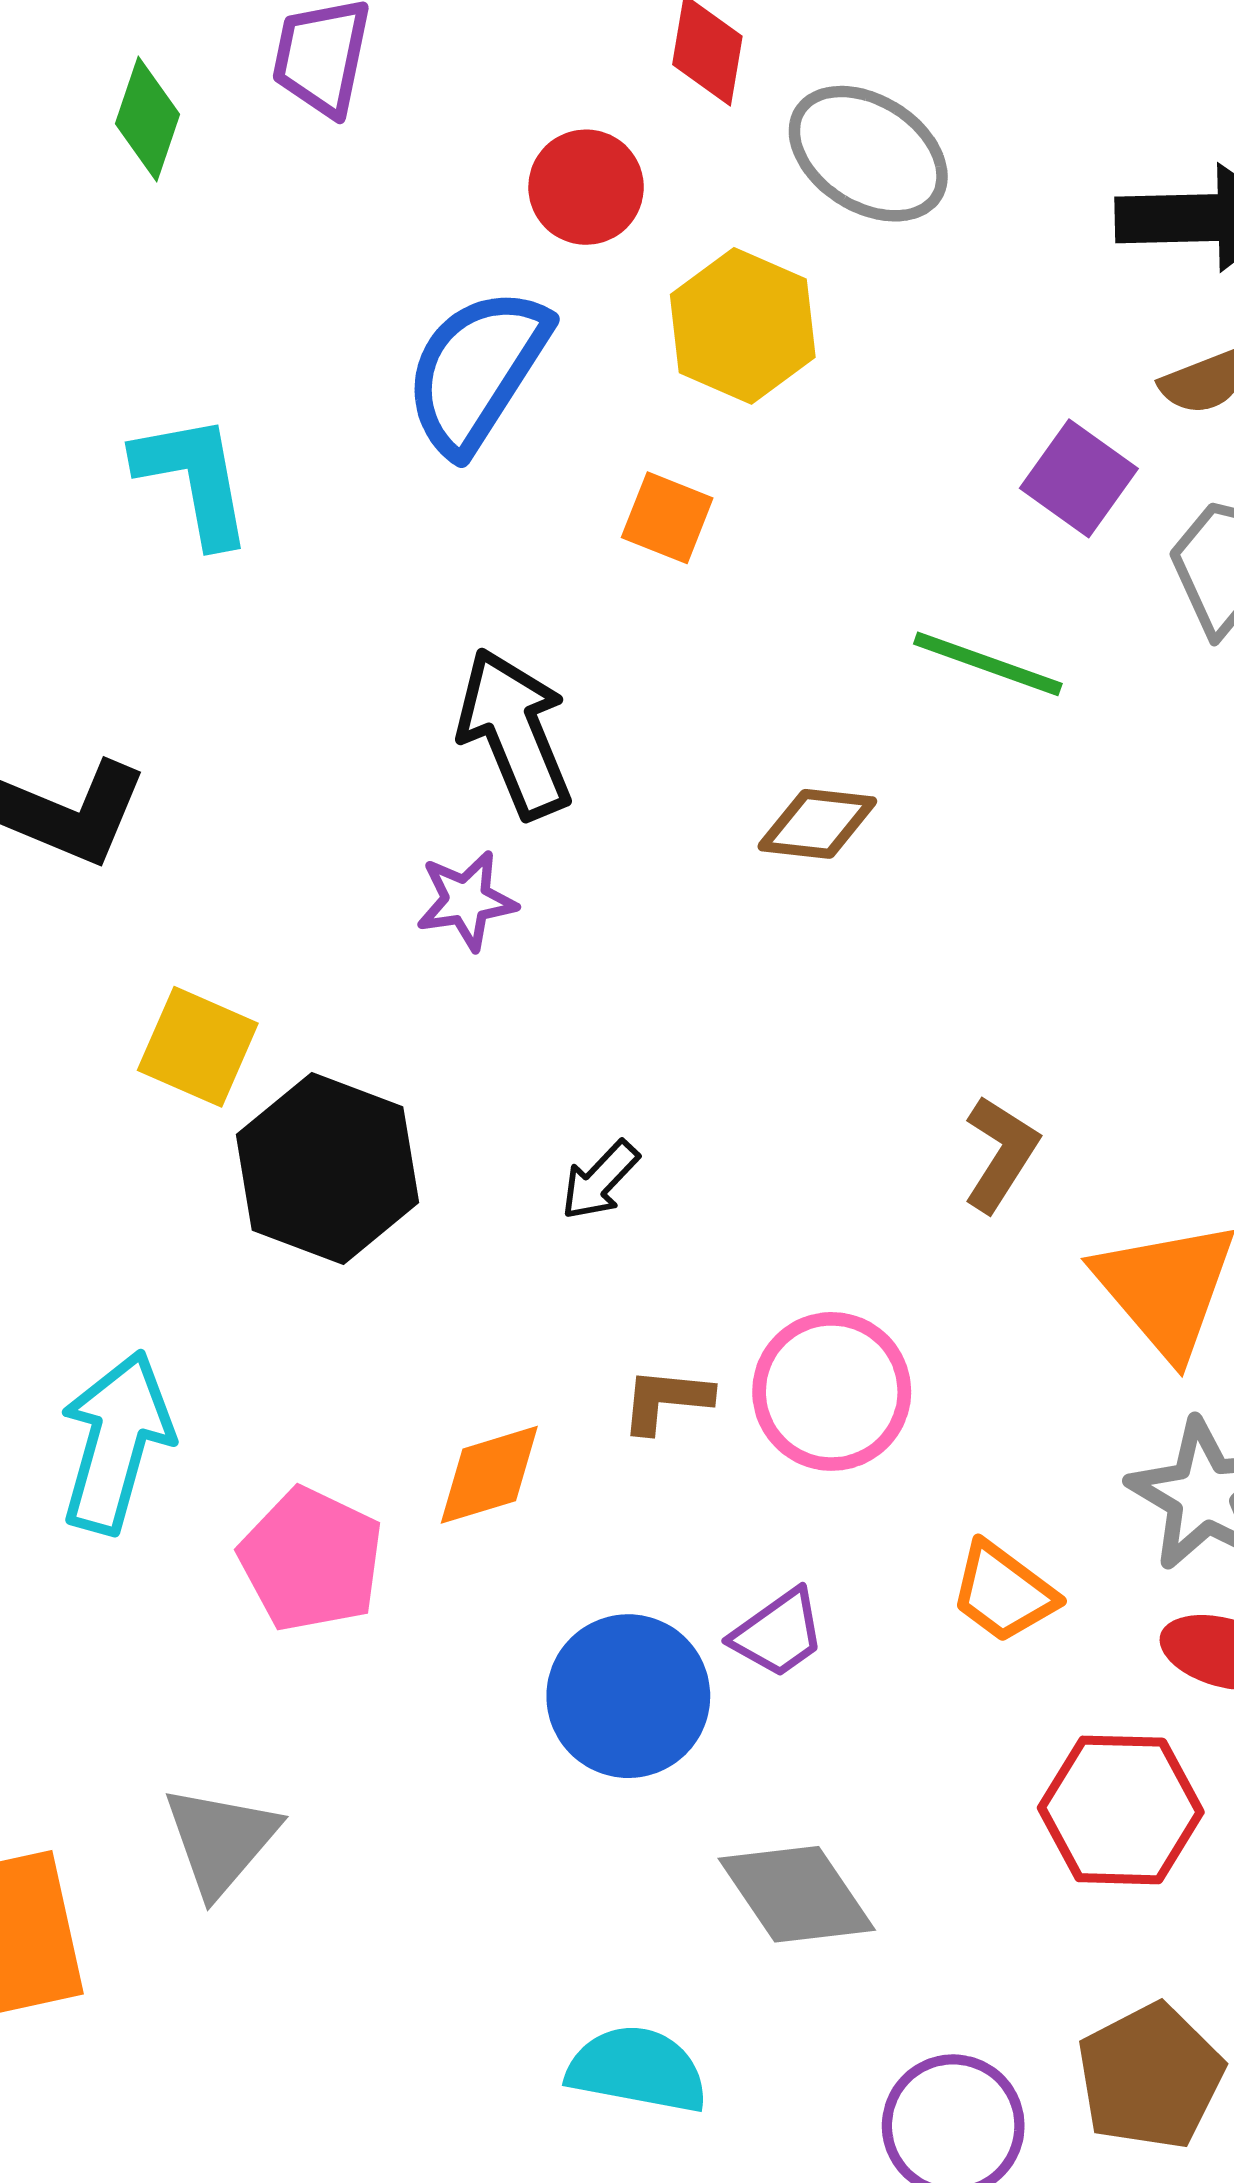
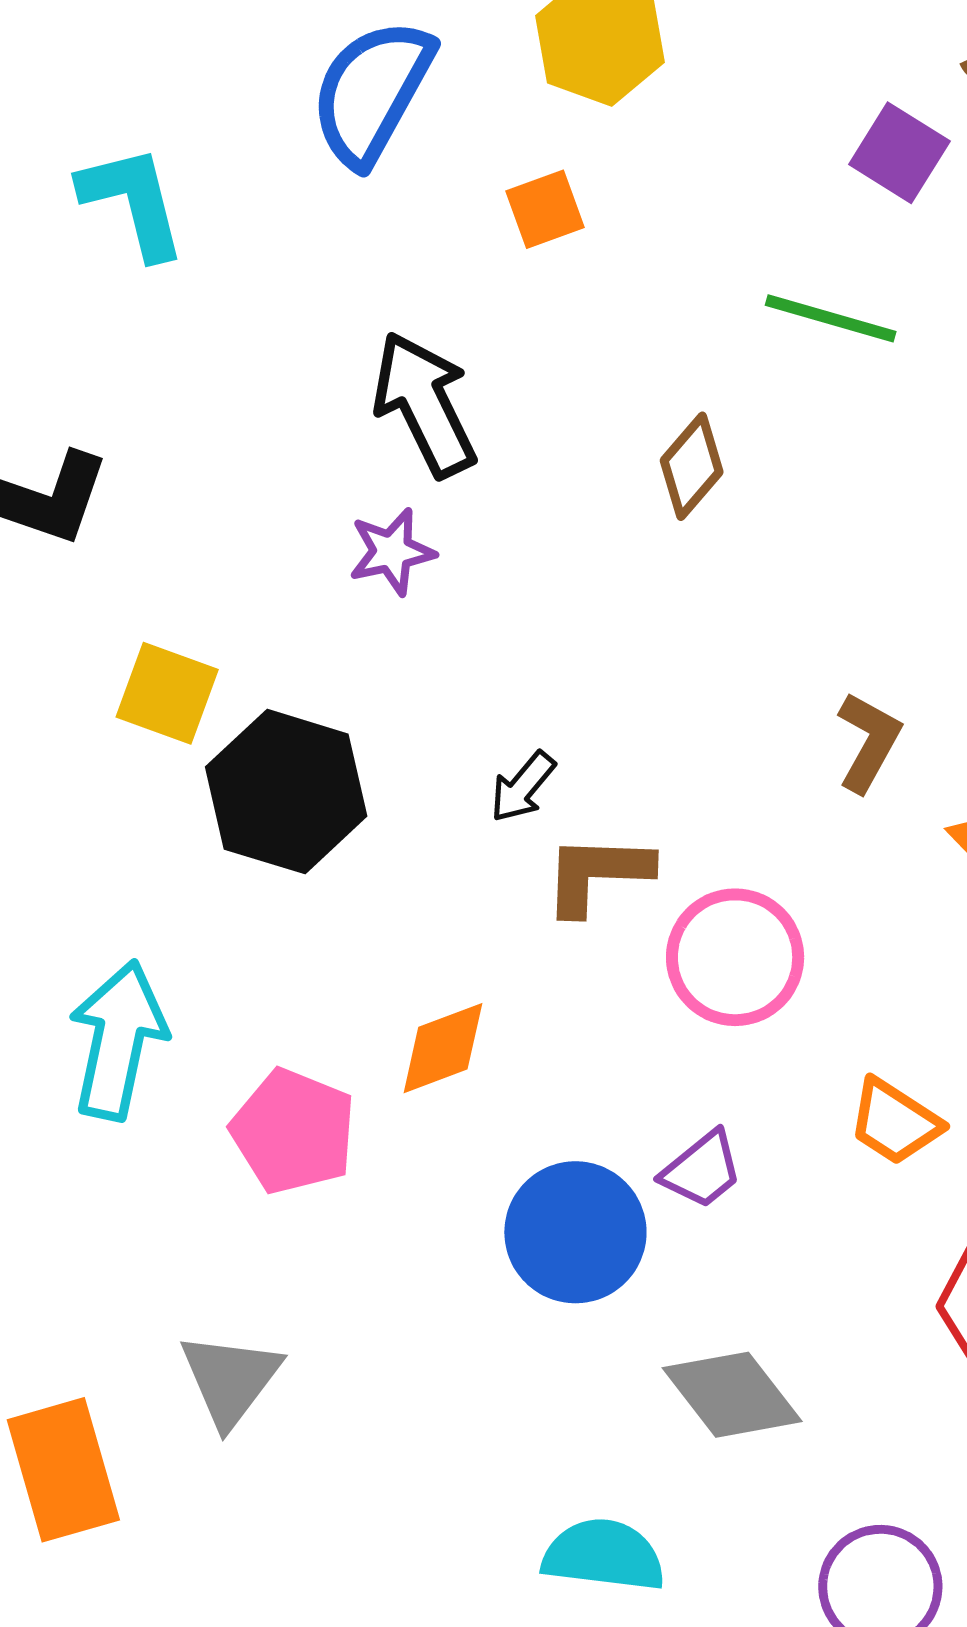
orange square: (667, 518) -> (545, 209), turned -38
brown diamond: (817, 824) -> (692, 466), turned -52
brown L-shape: (666, 1400) -> (597, 874), moved, size x1.4

